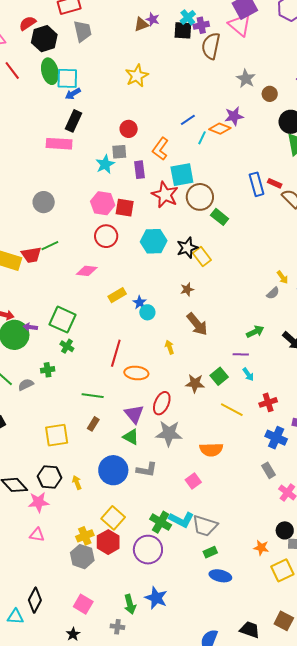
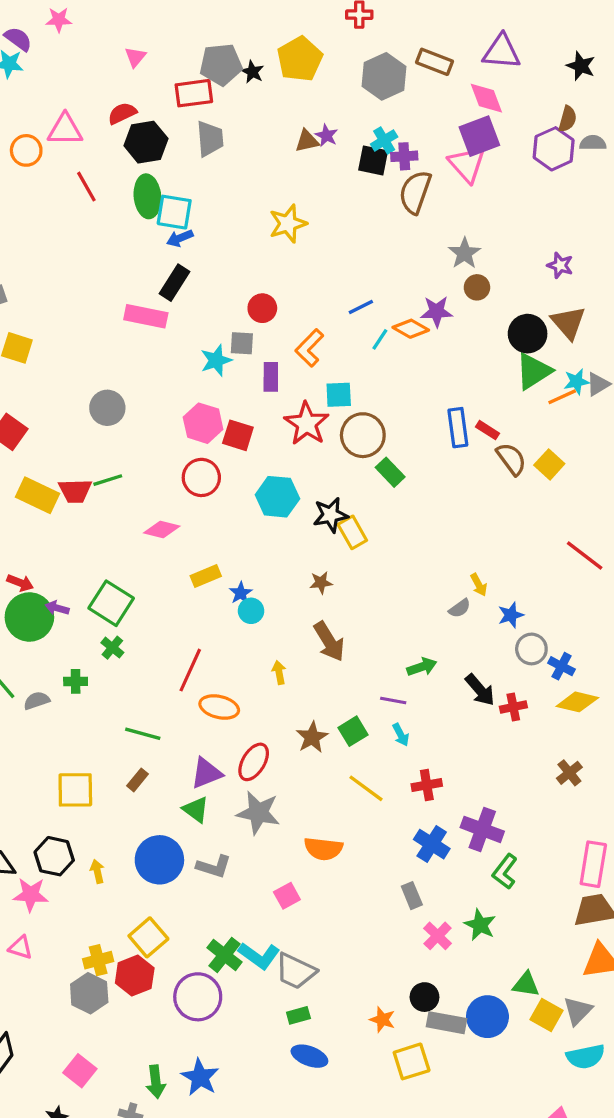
brown circle: (270, 94) -> (477, 287), moved
cyan square: (182, 175) -> (339, 395), size x0.7
brown star: (195, 383) -> (312, 737), turned 30
purple triangle: (134, 414) -> (206, 773), turned 40

